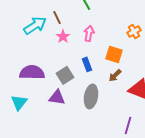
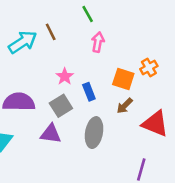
orange cross: (134, 31) -> (149, 68), moved
pink arrow: (89, 33) -> (98, 42), moved
pink star: (63, 36) -> (65, 76), moved

